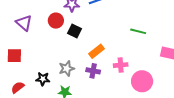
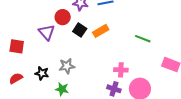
purple triangle: (24, 23) -> (47, 32), moved
orange rectangle: (96, 51) -> (101, 31), moved
purple cross: (93, 71) -> (114, 89), moved

